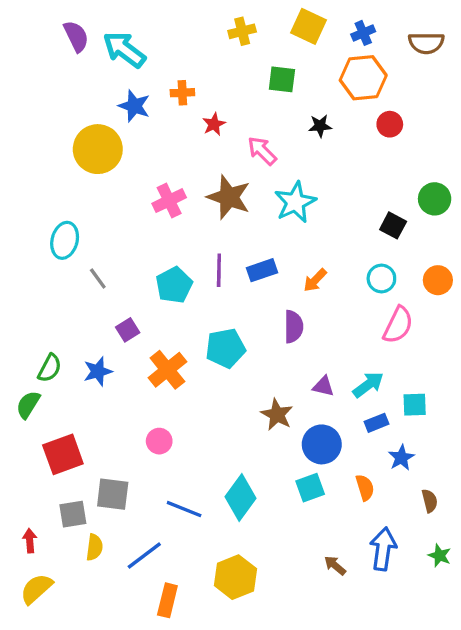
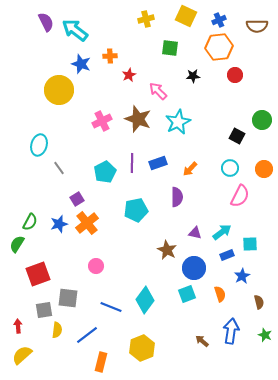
orange cross: (167, 370) -> (87, 223), moved

